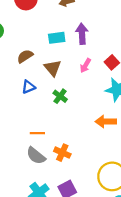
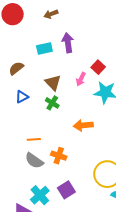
pink arrow: (85, 65) -> (81, 79), moved
brown triangle: (53, 68) -> (53, 83), moved
orange arrow: (106, 121) -> (83, 125), moved

